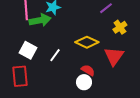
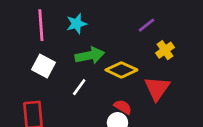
green arrow: (40, 20) -> (90, 55), moved
white square: (28, 50) -> (44, 66), moved

